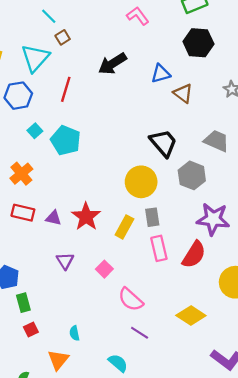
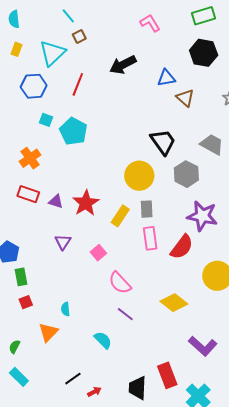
cyan square: (35, 131) -> (46, 120), turned -32

